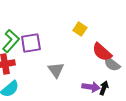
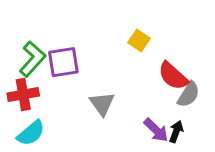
gray semicircle: (112, 64) -> (189, 94), turned -96
purple arrow: (91, 87) -> (156, 130), turned 36

